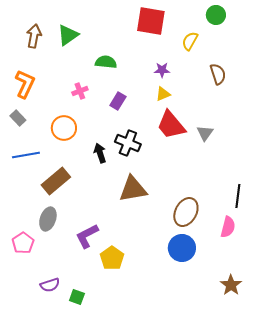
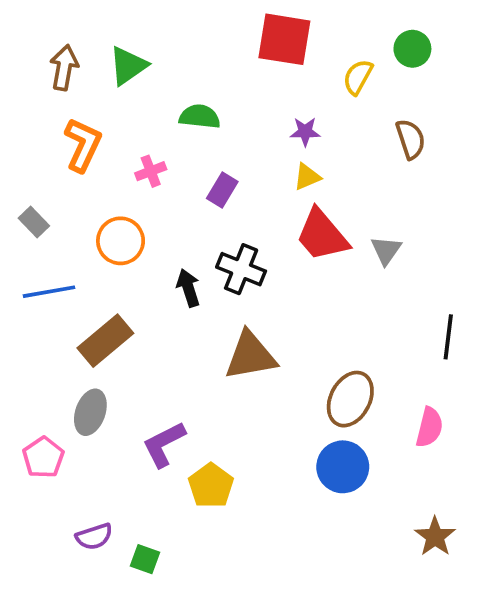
green circle: (216, 15) -> (412, 49), moved
orange L-shape: (25, 84) -> (83, 145), moved
black line: (238, 196) -> (448, 337), moved

